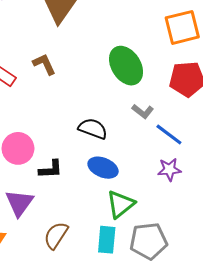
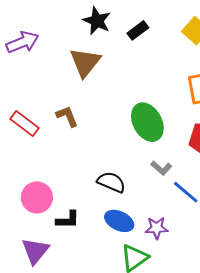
purple star: (169, 169) -> (157, 228), moved

